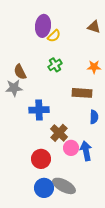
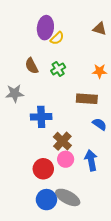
brown semicircle: (20, 72) -> (32, 66), moved
blue semicircle: (94, 117) -> (100, 124), turned -56
pink circle: (71, 148) -> (66, 159), moved

